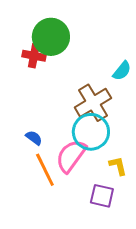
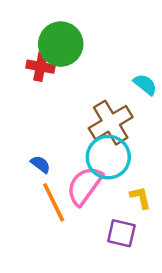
cyan semicircle: (122, 71) -> (145, 84), turned -90

